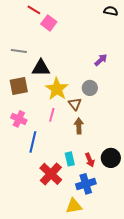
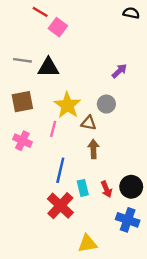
black triangle: (41, 68) -> (48, 67), moved
brown triangle: (75, 104) -> (89, 123), turned -40
pink line: (52, 115) -> (53, 129), moved
blue line: (33, 142) -> (60, 170), moved
blue cross: (86, 184) -> (128, 220), moved, turned 36

